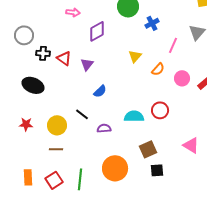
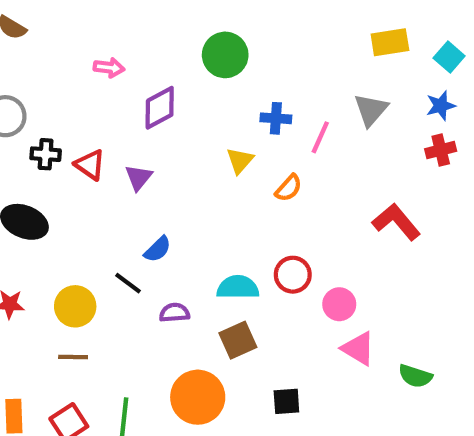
blue cross: (152, 23) -> (276, 118), moved, turned 32
pink circle: (182, 78) -> (339, 304), moved
blue semicircle: (100, 91) -> (158, 249), moved
brown square: (148, 149) -> (238, 340), moved

